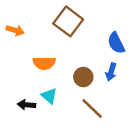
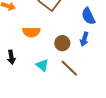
cyan triangle: (49, 96) -> (42, 65), moved
black arrow: (27, 105) -> (11, 57), moved, turned -104

